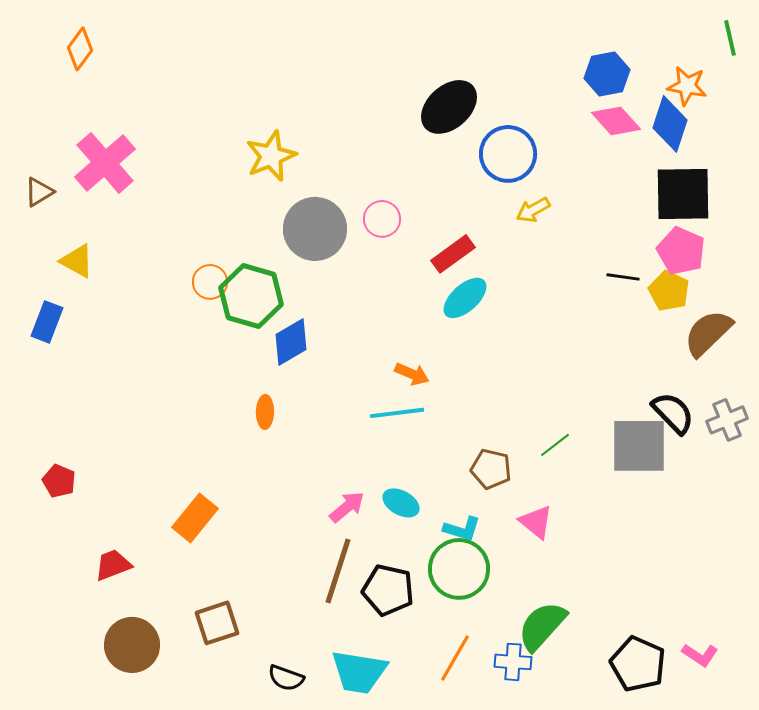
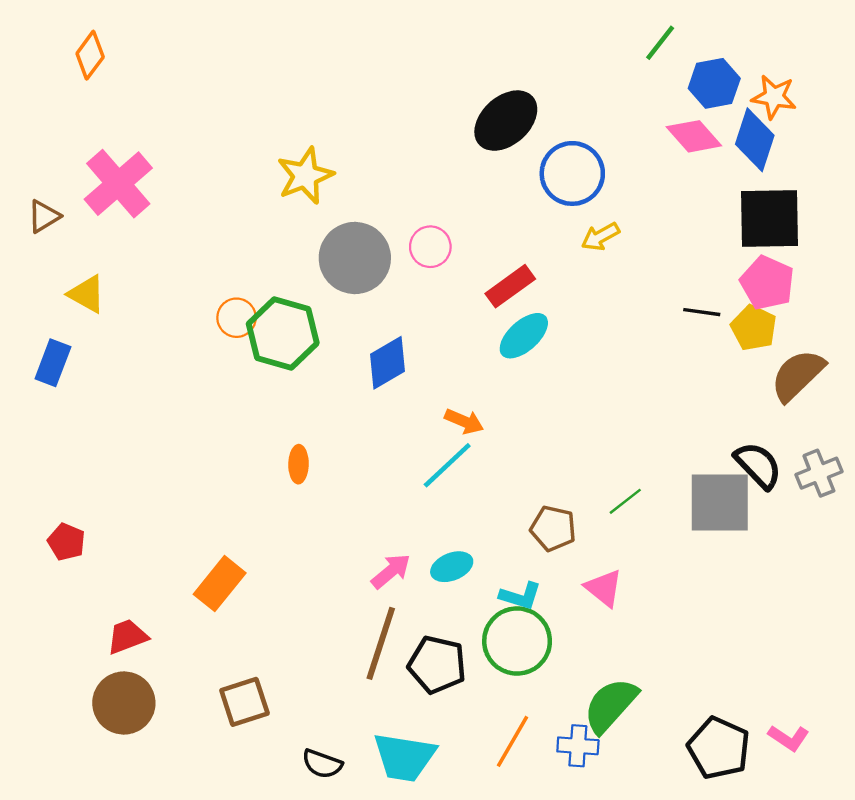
green line: (730, 38) -> (660, 43), moved, turned 51
blue hexagon: (607, 74) -> (714, 83), moved
blue diamond: (291, 342) -> (388, 363), moved
cyan line: (397, 413) -> (447, 465), turned -36
cyan ellipse: (401, 503) -> (452, 567), turned -51
brown circle: (132, 645) -> (124, 703), moved

